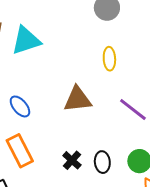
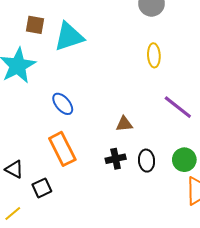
brown triangle: (78, 99) -> (124, 124), moved, size x0.6
black cross: (72, 160) -> (116, 159), turned 36

